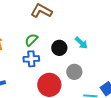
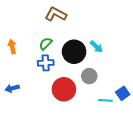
black circle: (59, 48) -> (74, 52), size x1.5

